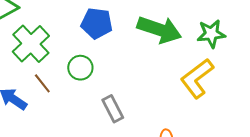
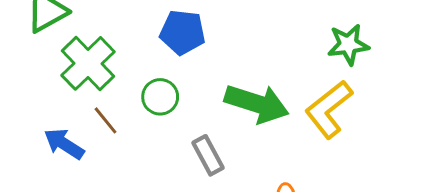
green arrow: (159, 30) -> (257, 104), moved

